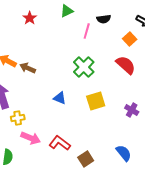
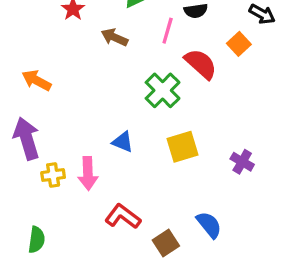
red semicircle: (126, 65) -> (201, 64), moved
brown arrow: (28, 68) -> (114, 37), moved
pink arrow: (31, 138) -> (88, 173), moved, turned 66
blue semicircle: (124, 153) -> (209, 225), moved

